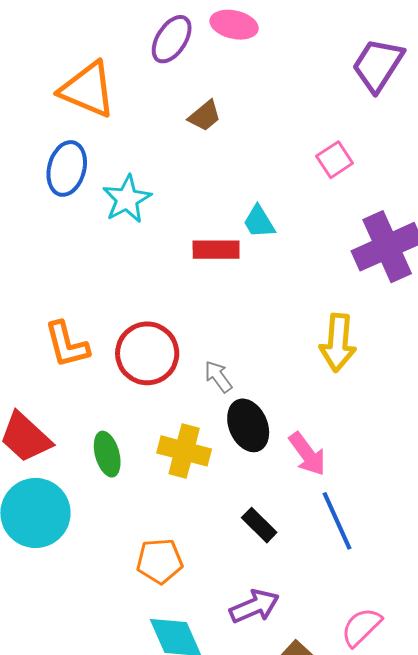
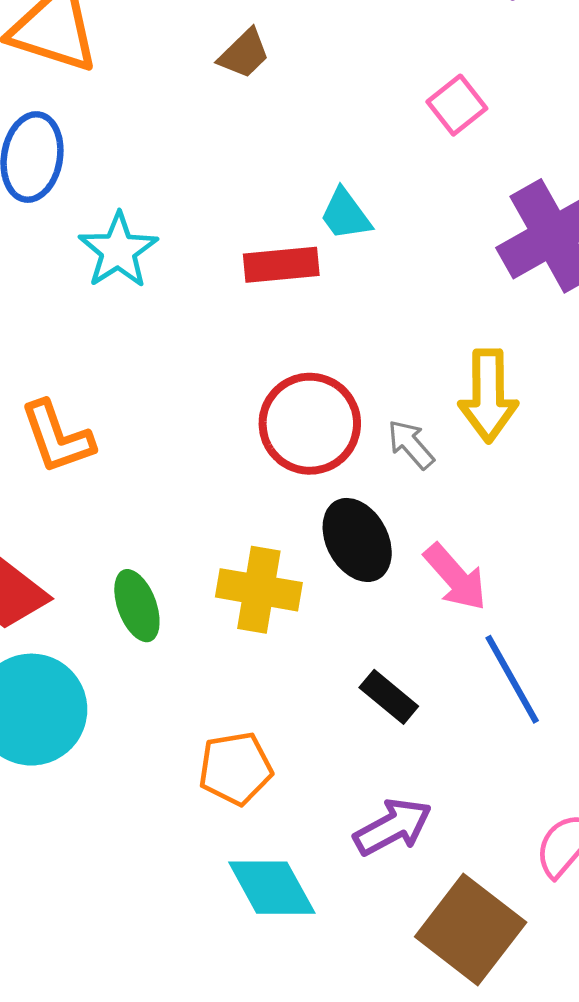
cyan star: (127, 199) -> (118, 250), moved
red circle: (147, 353) -> (310, 424), moved
gray arrow: (218, 377) -> (411, 444), moved

